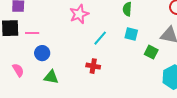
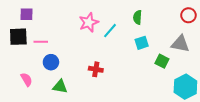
cyan square: (131, 34) -> (142, 43), turned -32
cyan line: (100, 38) -> (110, 31), moved
red cross: (93, 66) -> (96, 69), moved

